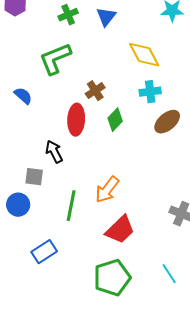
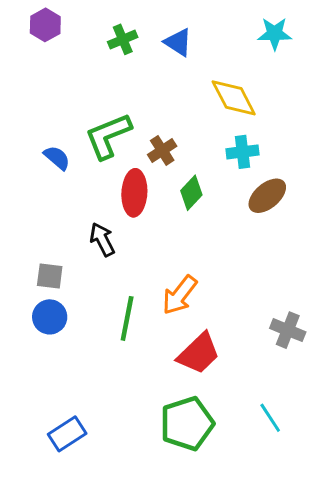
blue triangle: (106, 17) -> (178, 42), turned -35
green L-shape: (55, 59) -> (108, 136), moved
gray square: (34, 177) -> (50, 276), moved
blue rectangle: (44, 252) -> (67, 434), moved

